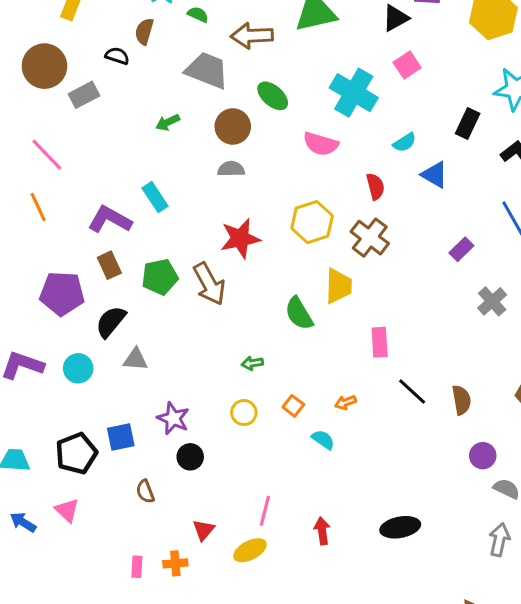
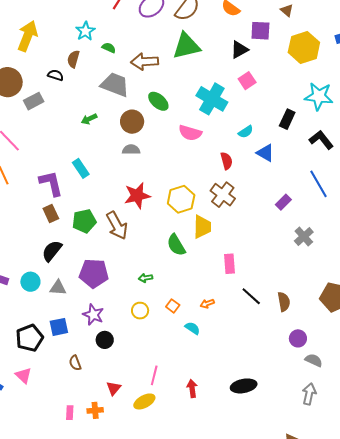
purple L-shape: (110, 220) -> (51, 183), turned 48
yellow hexagon: (312, 222) -> (181, 199), moved
purple pentagon: (62, 293) -> (94, 273), moved
gray triangle: (135, 359) -> (58, 288), moved

